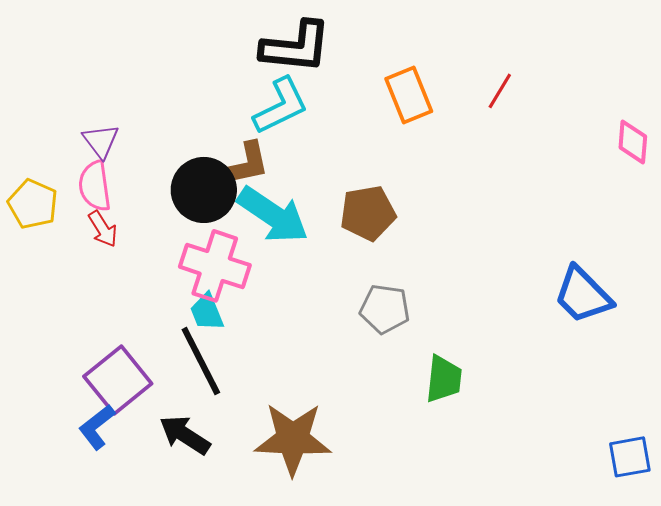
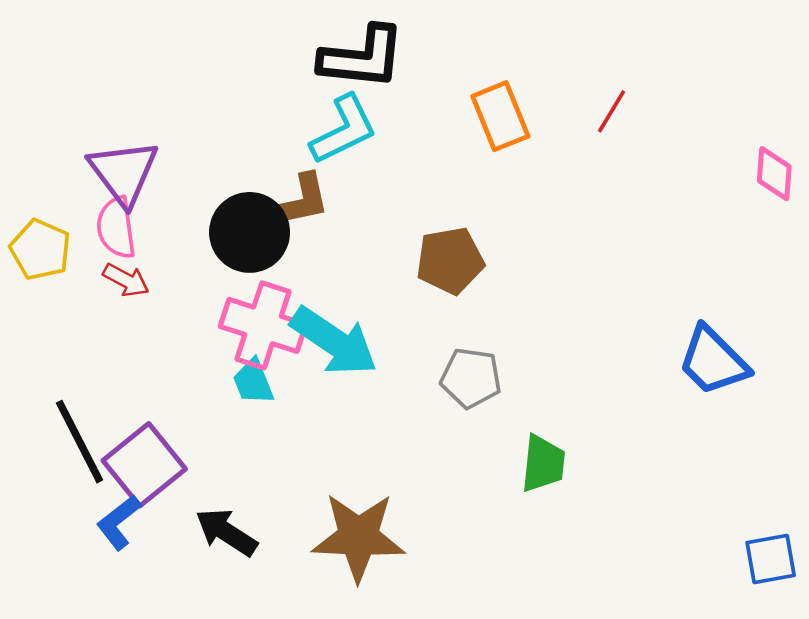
purple triangle: (101, 141) -> (124, 172), size x1.6
cyan arrow: (273, 215) -> (334, 341), moved
red arrow: (103, 229) -> (126, 280), turned -30
black line: (201, 361) -> (80, 442), moved

